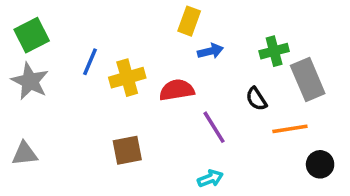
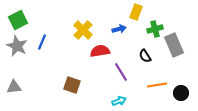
yellow rectangle: (189, 21) -> (136, 12), moved
blue line: (90, 62) -> (42, 42), moved
yellow cross: (127, 78) -> (83, 30), moved, turned -30
orange line: (290, 129) -> (157, 85), moved
brown square: (127, 150) -> (72, 85), turned 30

